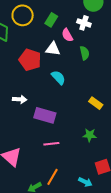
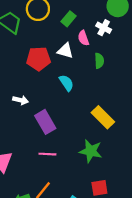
red pentagon: (30, 60) -> (38, 59), turned -30
yellow rectangle: (96, 103) -> (103, 117), size x1.5
purple rectangle: (45, 115) -> (45, 122), turned 35
green star: (90, 135) -> (91, 151), size x1.5

